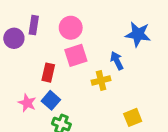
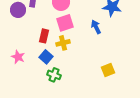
yellow cross: (101, 80) -> (63, 43), moved
pink star: (27, 103) -> (18, 57), moved

